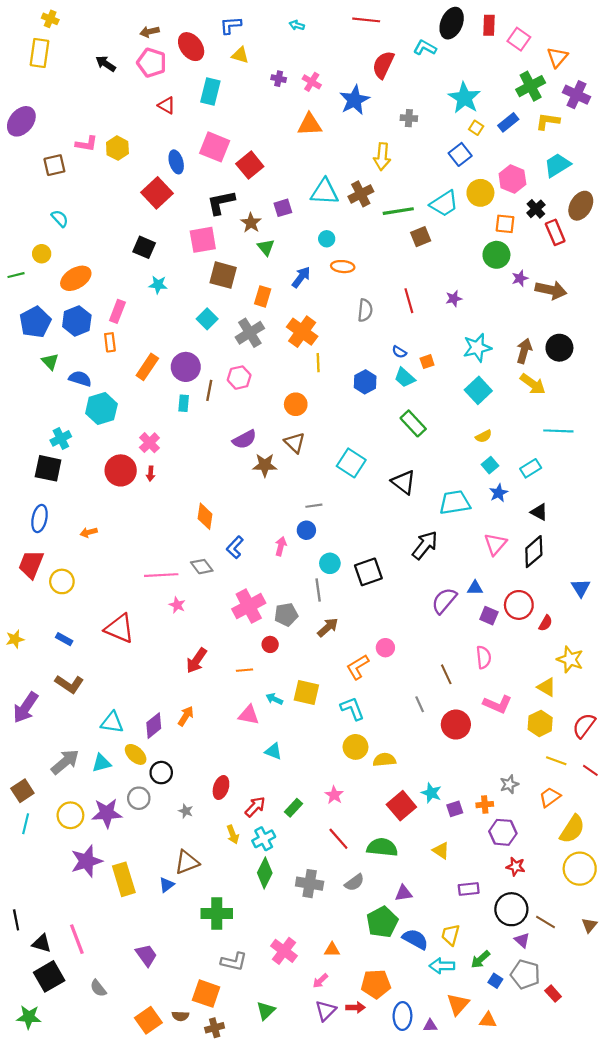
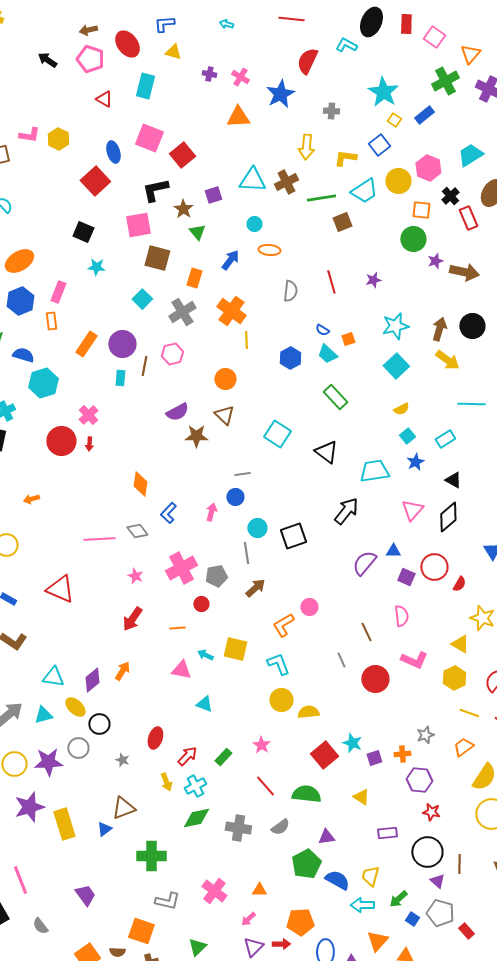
yellow L-shape: (548, 121) -> (345, 158), moved
pink star: (177, 605) -> (135, 576), moved
green diamond: (265, 873) -> (196, 818), turned 52
brown line: (546, 922) -> (459, 864), turned 60

